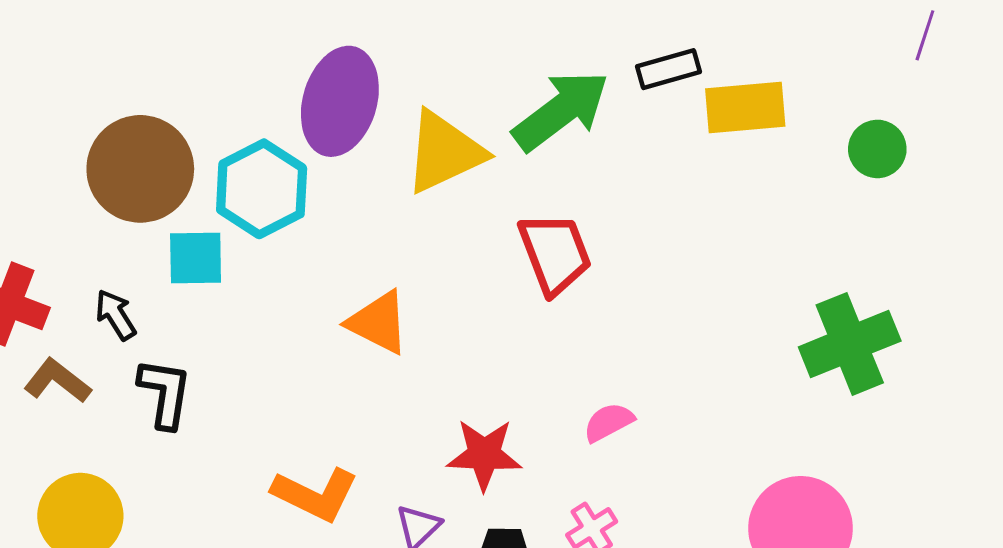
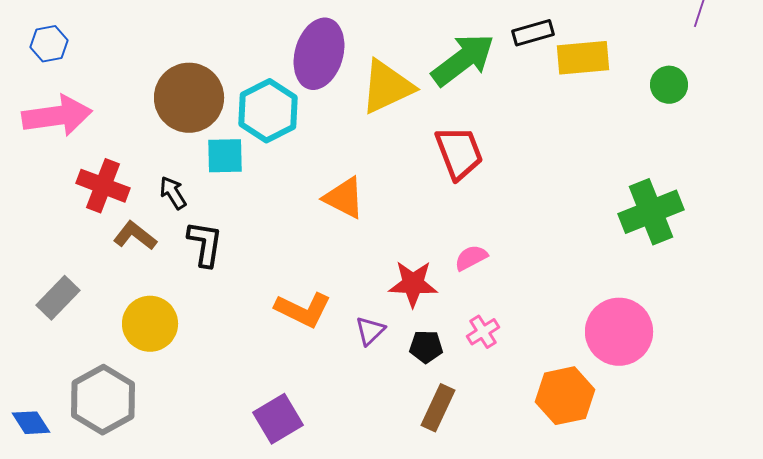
pink semicircle: (609, 422) -> (471, 258), moved

